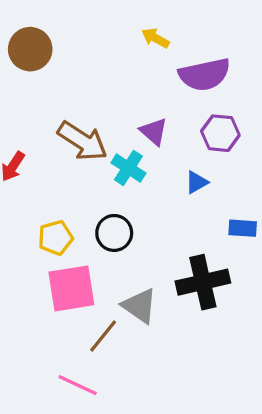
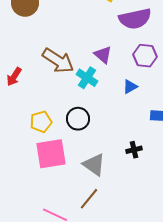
black cross: (203, 282) -> (134, 150), size x0.5
brown line: (103, 336) -> (89, 199), moved

